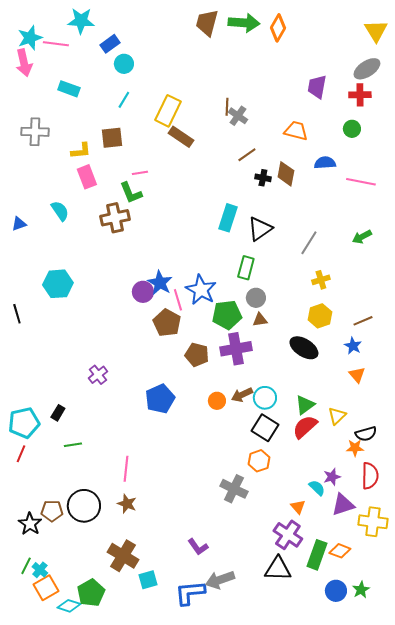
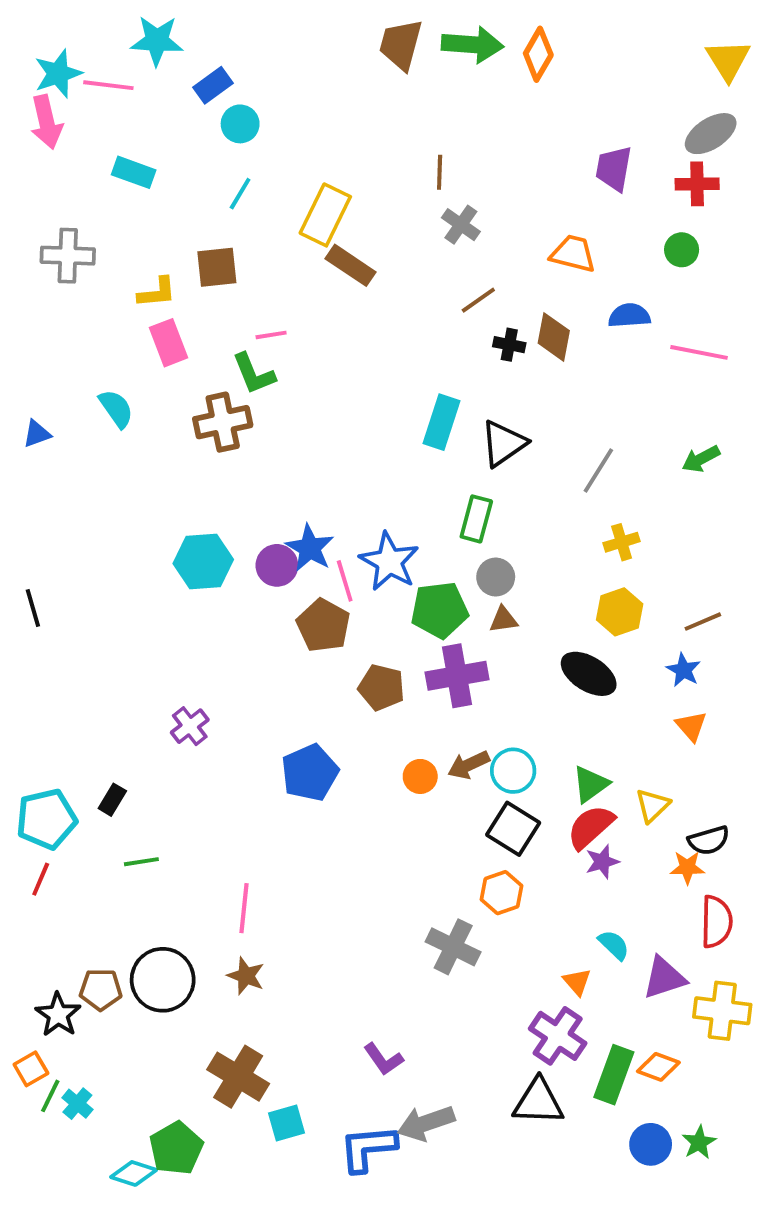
brown line: (227, 107) -> (440, 172), moved
cyan hexagon: (58, 284) -> (203, 562), moved
purple star: (332, 477) -> (602, 862), moved
orange square: (46, 588) -> (31, 1069), moved, size x0.7

